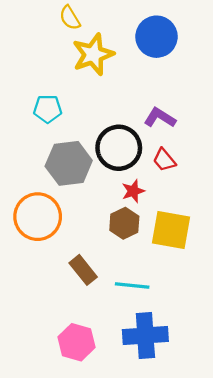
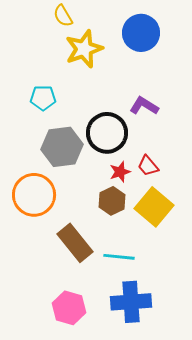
red trapezoid: (164, 160) -> (148, 166), moved
yellow square: (171, 230) -> (154, 207), turned 30
brown rectangle: (83, 270) -> (75, 243), size x1.4

